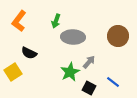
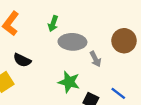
gray arrow: (89, 62) -> (95, 59), moved, turned 112
green star: (70, 72) -> (69, 82), turned -30

